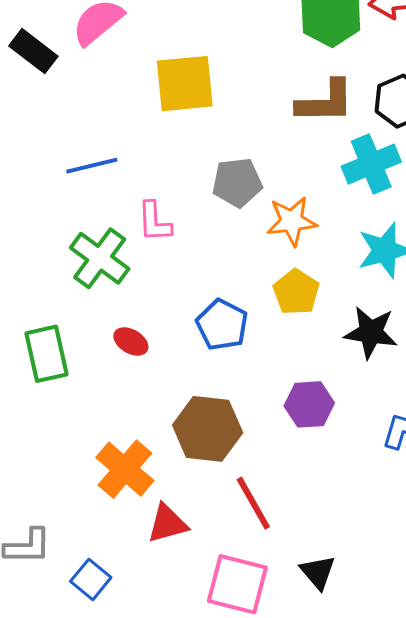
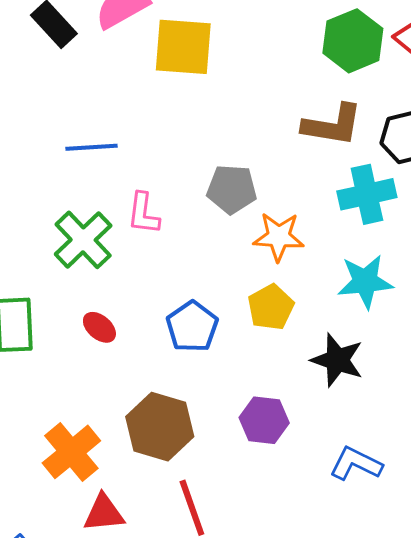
yellow square: (185, 84) -> (183, 47), moved

